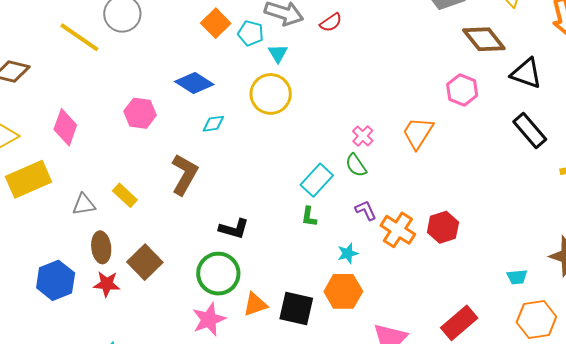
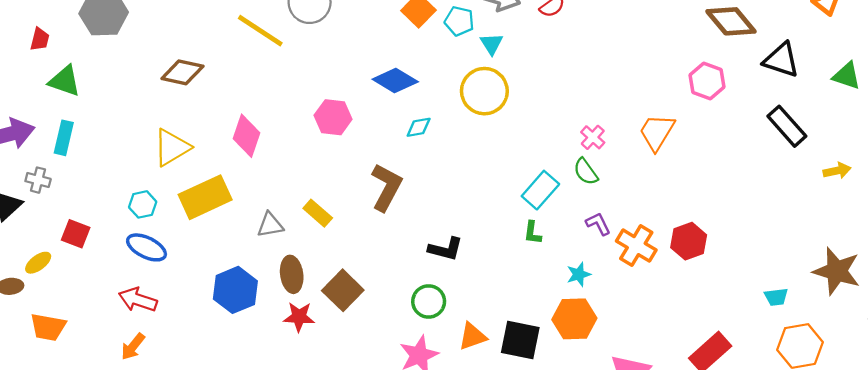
green circle: (218, 274) -> (429, 301), size x0.7
blue hexagon: (56, 280) -> (235, 290), moved

